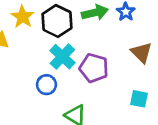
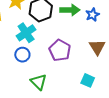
cyan cross: (62, 57) -> (26, 33), moved

